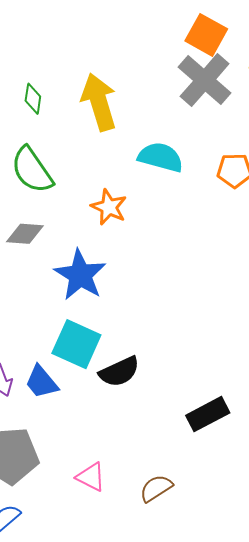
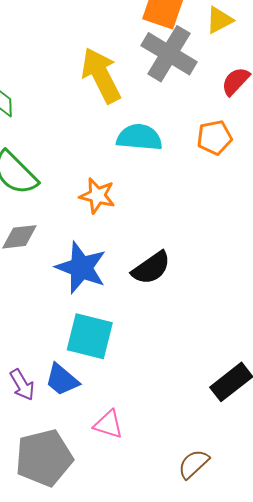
yellow arrow: (99, 102) -> (101, 75), moved
black semicircle: (119, 372) -> (151, 268), moved
pink triangle: (91, 477) -> (108, 424), moved

